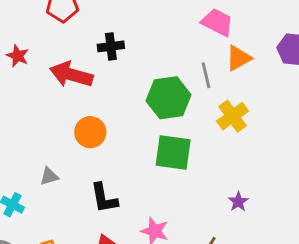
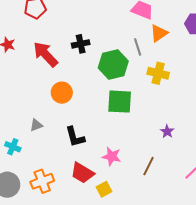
black cross: (111, 46) -> (81, 44), moved
red arrow: (71, 75) -> (45, 54), turned 36
yellow cross: (233, 116) -> (158, 73), turned -35

